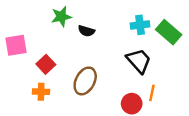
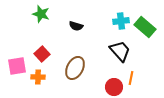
green star: (61, 17) -> (41, 14), moved, turned 30
pink square: (16, 45) -> (17, 66), moved

